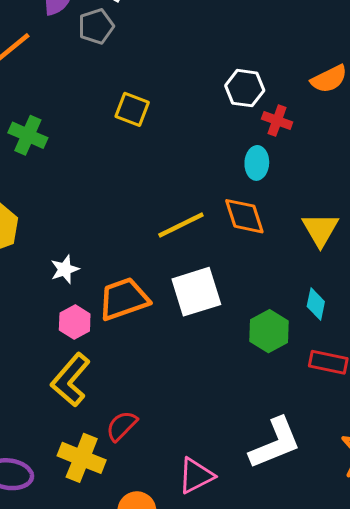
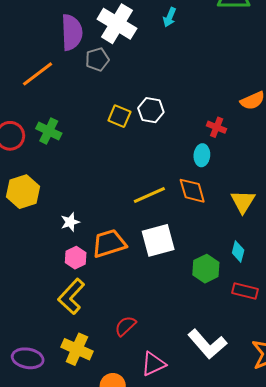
white hexagon: (245, 88) -> (151, 110), moved
red semicircle: (122, 426) -> (125, 326), moved
white L-shape: (275, 443) -> (207, 344), turned 69

